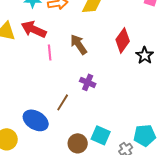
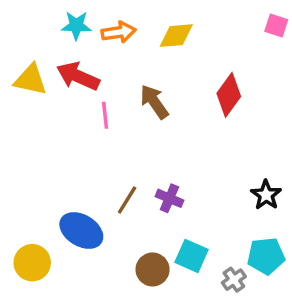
black star: (145, 55) -> (266, 195), moved
purple cross: (88, 82) -> (169, 198), moved

